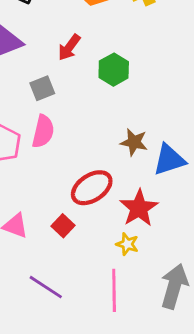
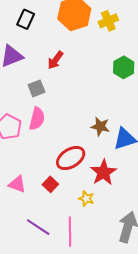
green hexagon: (114, 70) -> (124, 67), moved
yellow star: (127, 244) -> (86, 199), moved
pink line: (114, 290) -> (70, 232), moved

